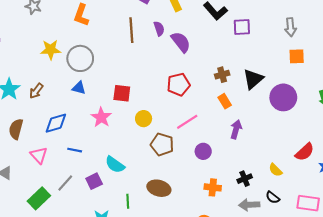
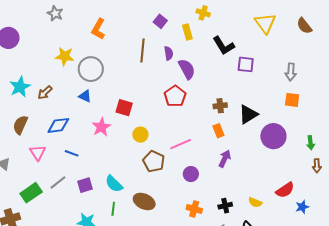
red pentagon: (179, 84) -> (175, 96), moved, turned -30
cyan semicircle: (115, 165) -> (114, 184), moved
yellow semicircle: (275, 170) -> (255, 202), turned -32

